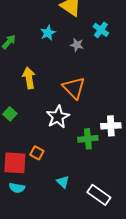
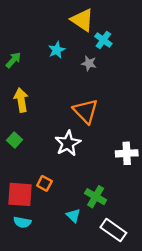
cyan cross: (101, 30) -> (103, 40), moved
yellow arrow: (29, 78) -> (21, 100), moved
green cross: (88, 139) -> (96, 197), moved, turned 36

